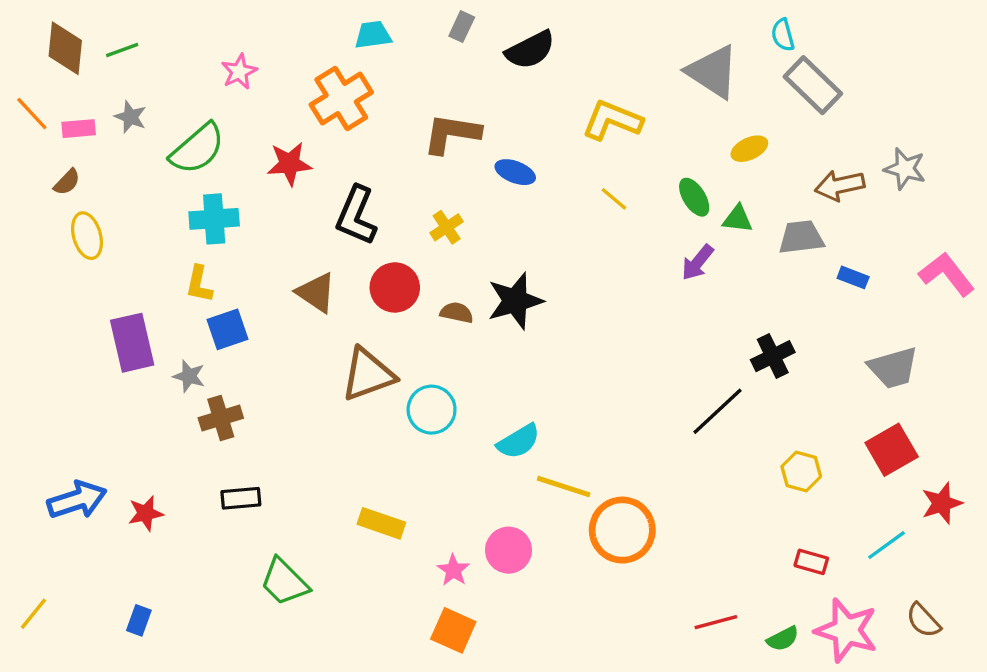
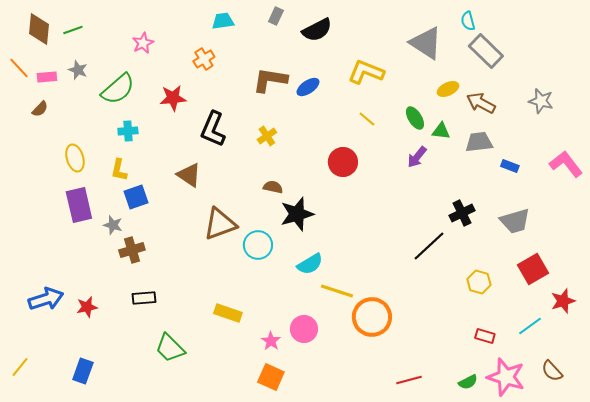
orange cross: (341, 98) -> (204, 59), size x0.6
blue ellipse: (515, 172) -> (308, 87), moved, turned -55
brown arrow: (840, 185) -> (481, 103), moved, turned 40
cyan cross: (214, 219) -> (128, 131), size x0.7
yellow ellipse: (87, 236) -> (75, 158), moved
red circle: (395, 287) -> (343, 162), moved
black star: (515, 301) -> (297, 214), moved
gray trapezoid: (893, 368) -> (515, 221), moved
blue rectangle: (139, 620) -> (83, 371), size x1.4
red line: (716, 622) -> (409, 380), moved

